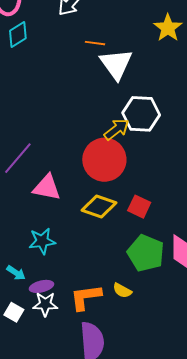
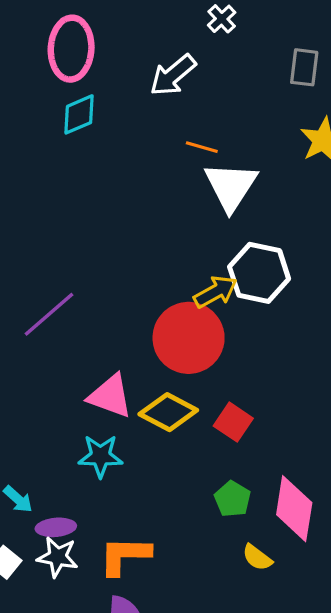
pink triangle: (47, 187) -> (110, 396), moved
cyan star: (42, 241) -> (100, 456), moved
green pentagon: (146, 253) -> (232, 499), size x0.6
yellow semicircle: (122, 291) -> (257, 558), moved

